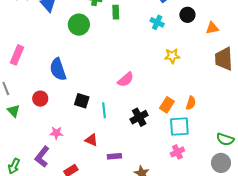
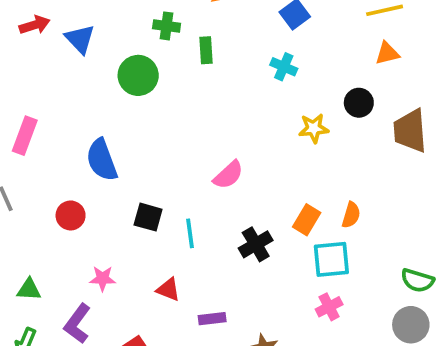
black circle: (187, 15) -> (359, 103), moved
orange triangle: (212, 28) -> (387, 53), moved
green triangle: (13, 111) -> (29, 290), moved, turned -40

